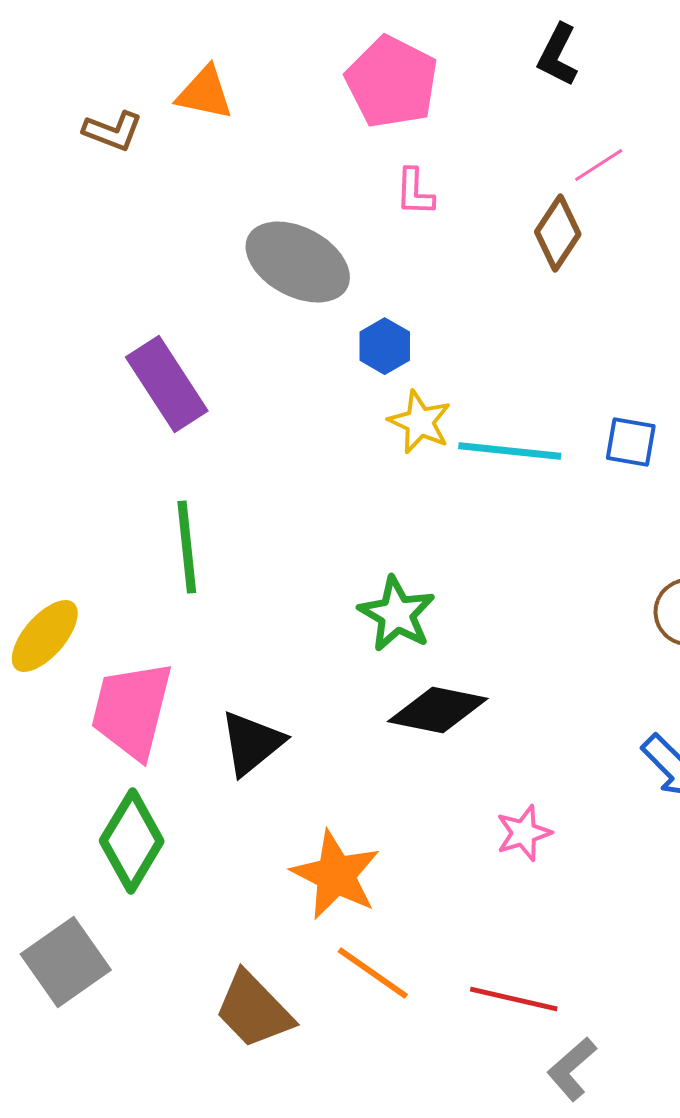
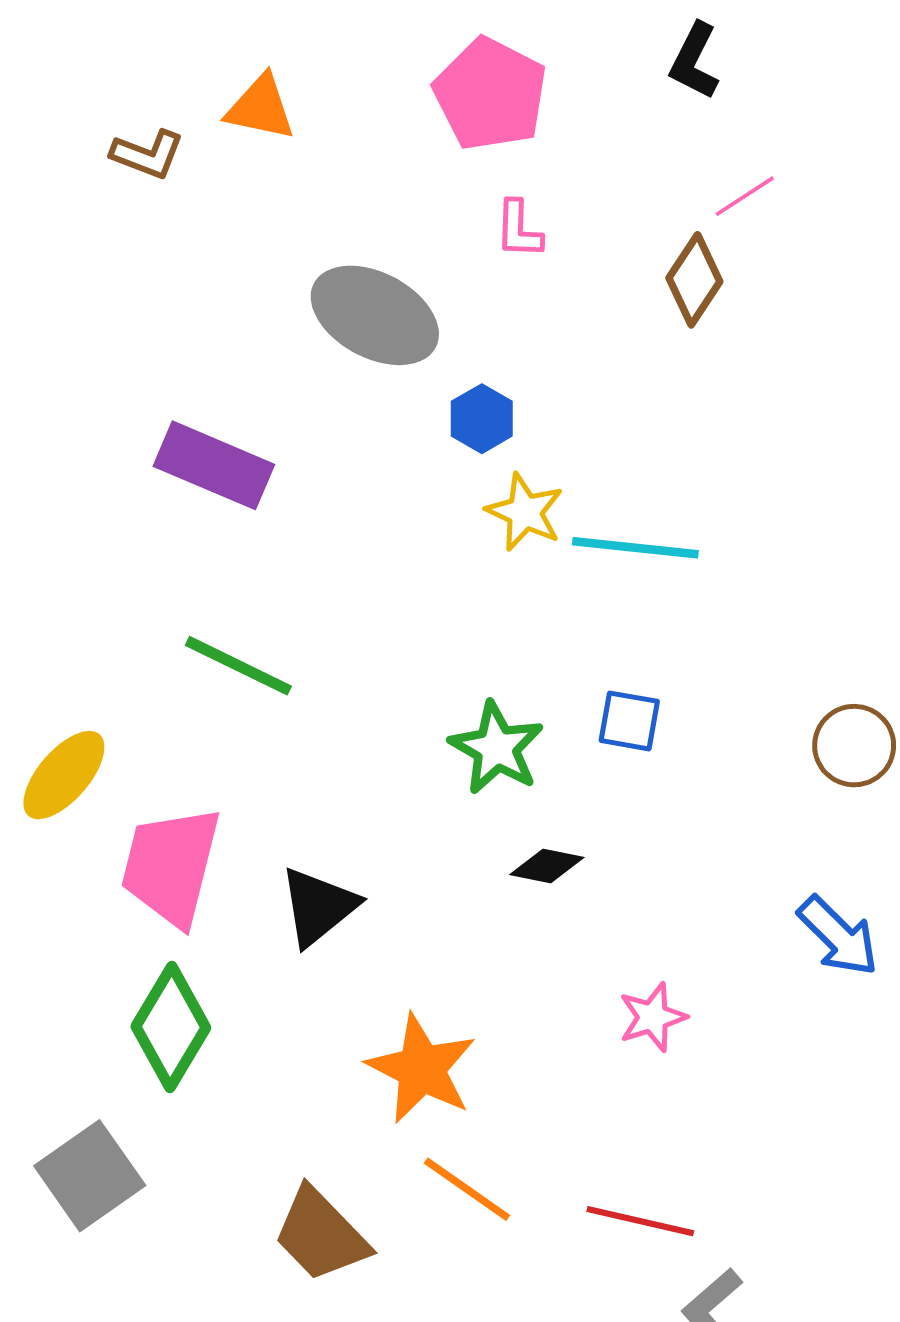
purple rectangle: (167, 384) -> (214, 465), turned -34
blue square: (631, 442) -> (629, 721), moved
green line: (187, 547) -> (238, 666), turned -58
black diamond: (438, 710) -> (547, 866), size x0.6

